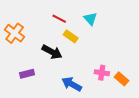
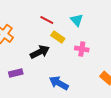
black arrow: (52, 52) -> (40, 52), turned -54
pink cross: (102, 73) -> (82, 49), moved

